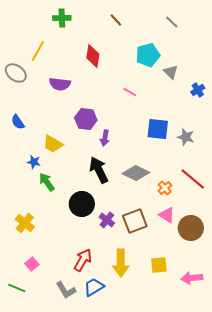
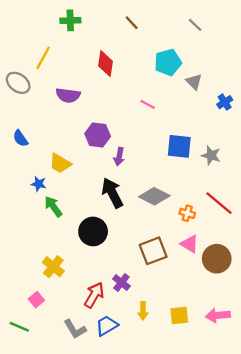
orange cross: (165, 188) -> (187, 213), turned -32
purple cross: (107, 220) -> (121, 283), moved
yellow cross: (25, 223) -> (53, 267), moved
yellow arrow: (121, 263) -> (143, 311), moved, size x0.6
yellow square: (159, 265) -> (179, 315), moved

